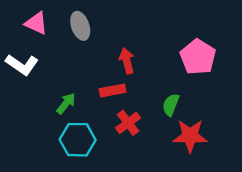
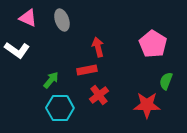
green semicircle: (171, 105) -> (166, 81), moved

